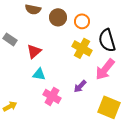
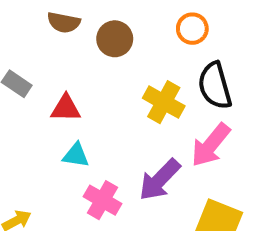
orange circle: (82, 21) -> (192, 29), moved
red triangle: (34, 51) -> (66, 108), turned 42
purple arrow: (80, 86) -> (160, 180), size x1.6

